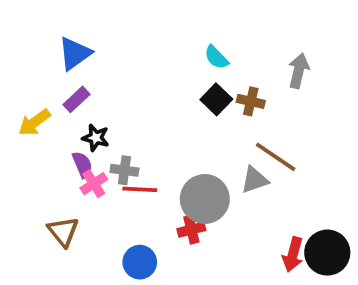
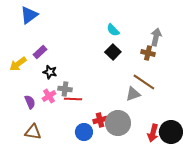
blue triangle: (75, 53) -> (29, 15), moved
brown cross: (251, 101) -> (148, 53), moved
purple semicircle: (82, 165) -> (30, 102), moved
gray circle: (205, 199) -> (118, 123), moved
brown triangle: (63, 232) -> (33, 132), moved, turned -42
blue circle: (140, 262) -> (84, 132), moved

